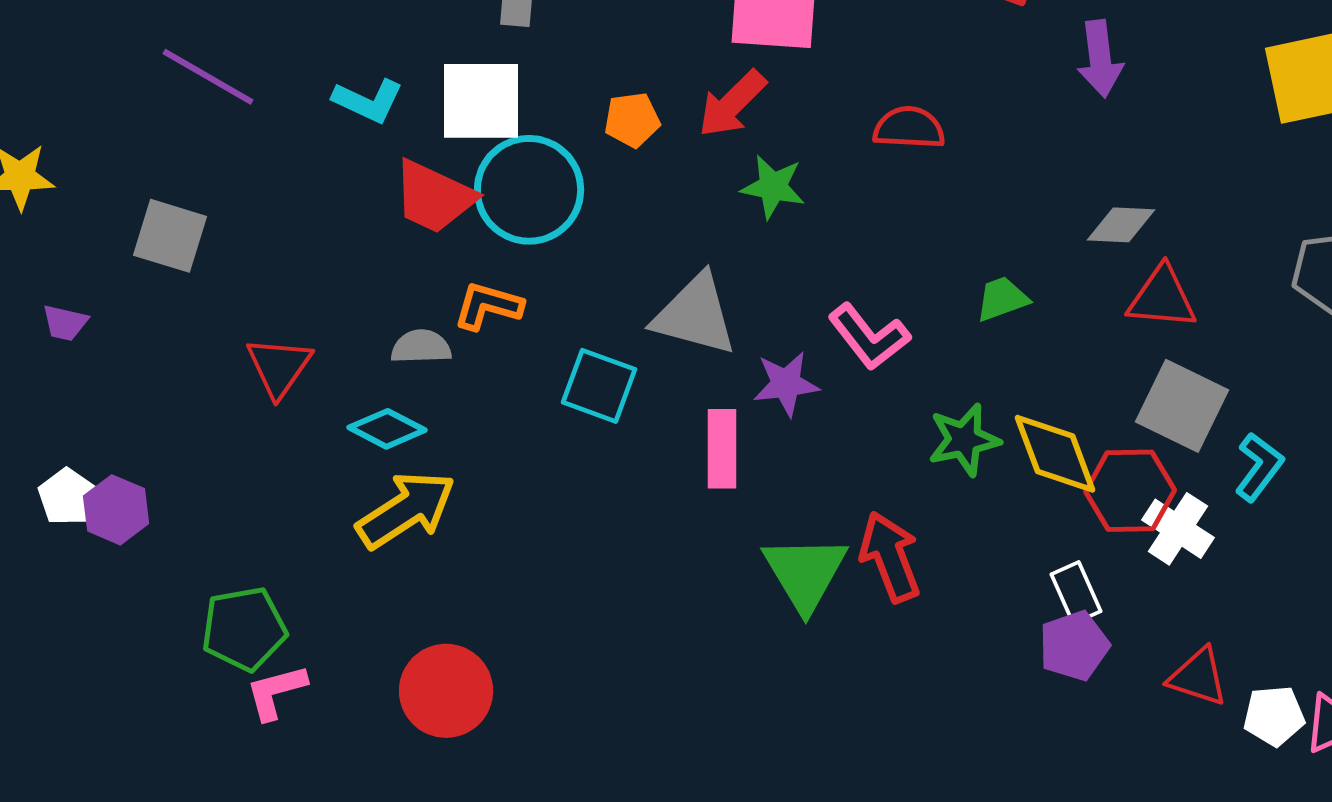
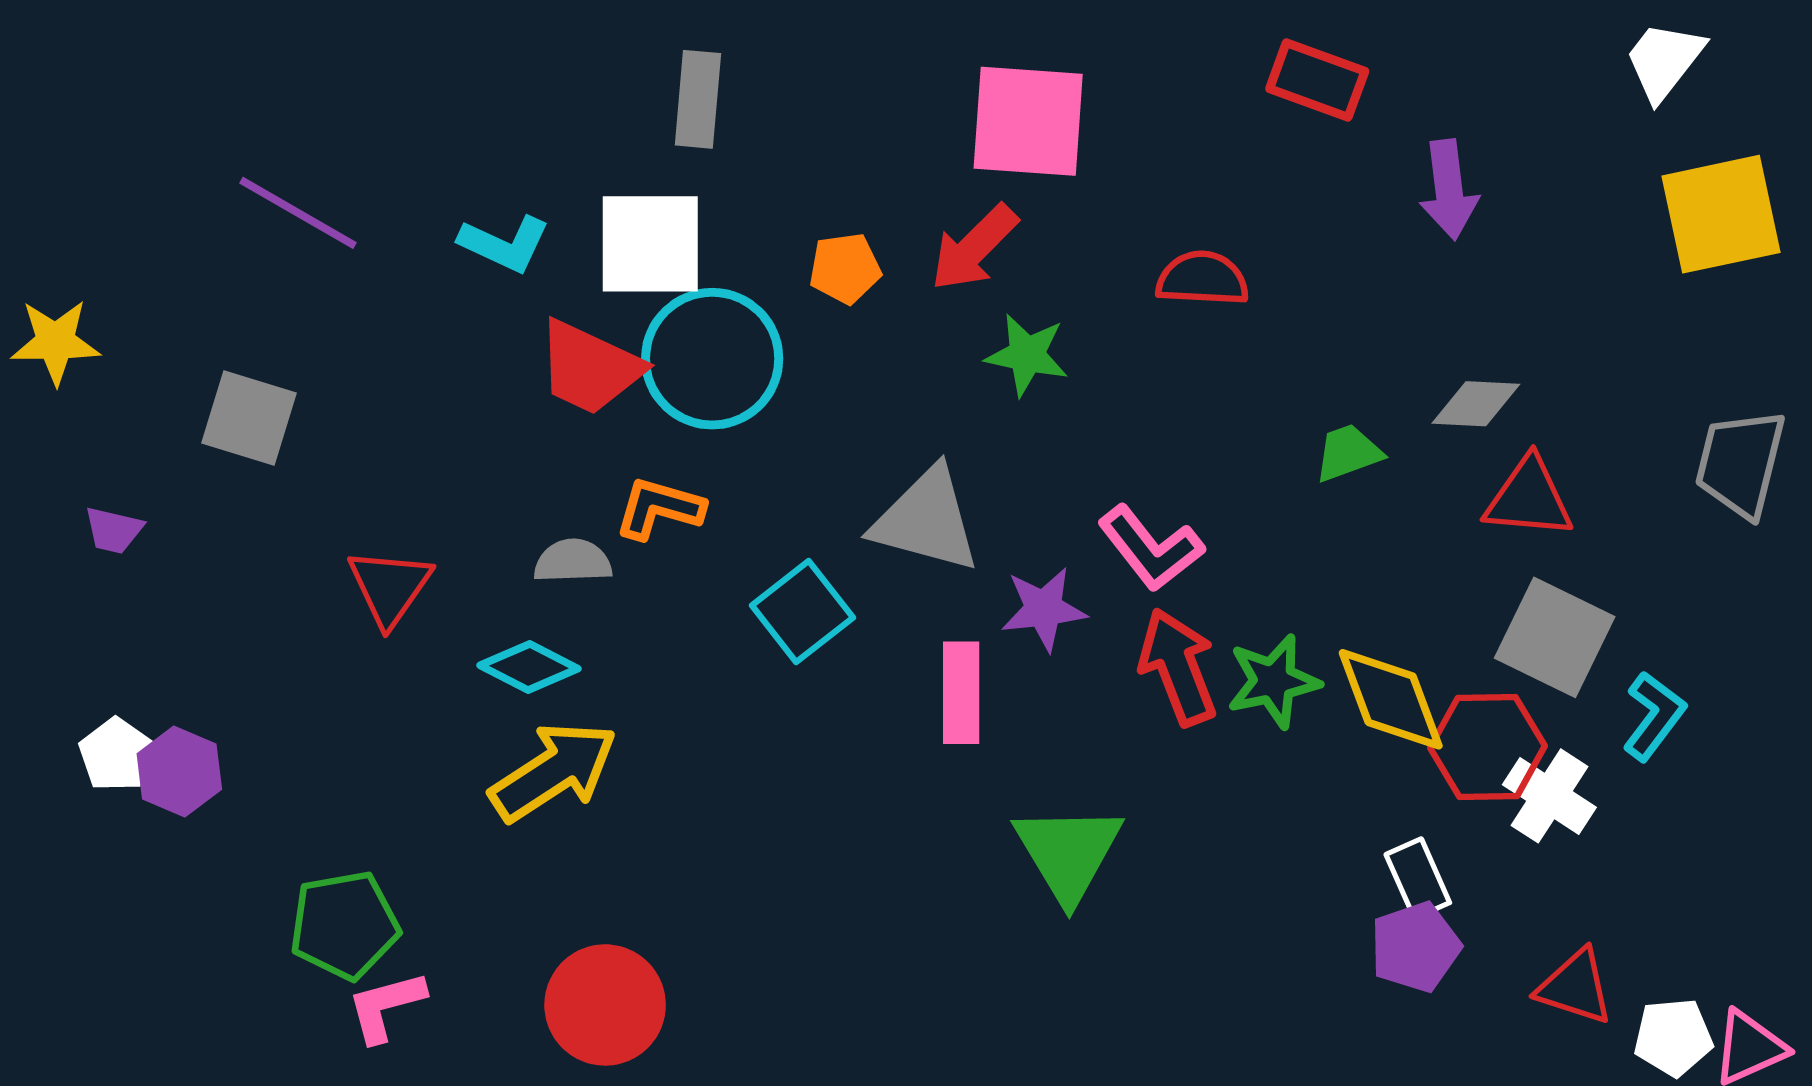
green trapezoid: (1002, 299) -> (1348, 453), moved
cyan square: (599, 386) -> (802, 612), turned 32
red arrow: (890, 557) -> (1178, 667), moved

